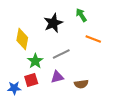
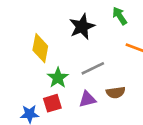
brown semicircle: (81, 84) -> (116, 92), moved

